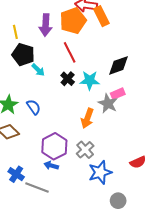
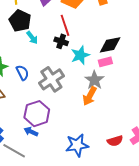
black cross: (68, 79) -> (61, 41), moved, turned -32
cyan star: (90, 80) -> (80, 55), turned -30
pink rectangle: (118, 94) -> (105, 62), moved
orange arrow: (87, 118) -> (90, 96), moved
gray cross: (85, 150) -> (51, 79), moved, size x1.4

